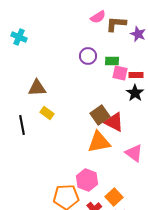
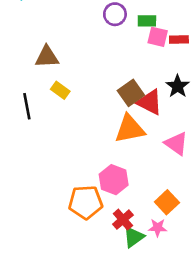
black star: (135, 93) -> (178, 86), moved
orange square: (114, 197) -> (167, 202), moved

